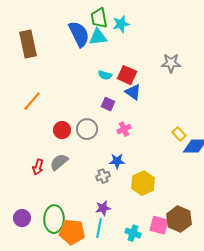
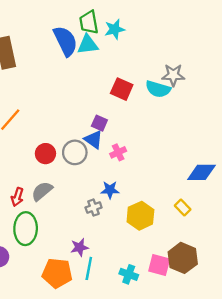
cyan semicircle: (105, 75) -> (158, 89), moved, size x1.5
blue triangle: (133, 92) -> (94, 140), moved
yellow rectangle: (179, 134) -> (183, 208), moved
purple star: (103, 208) -> (79, 247), moved
green ellipse: (54, 219) -> (26, 229), moved

